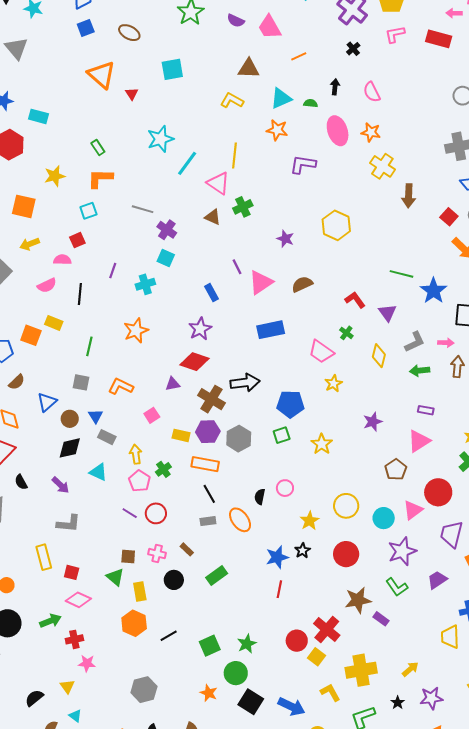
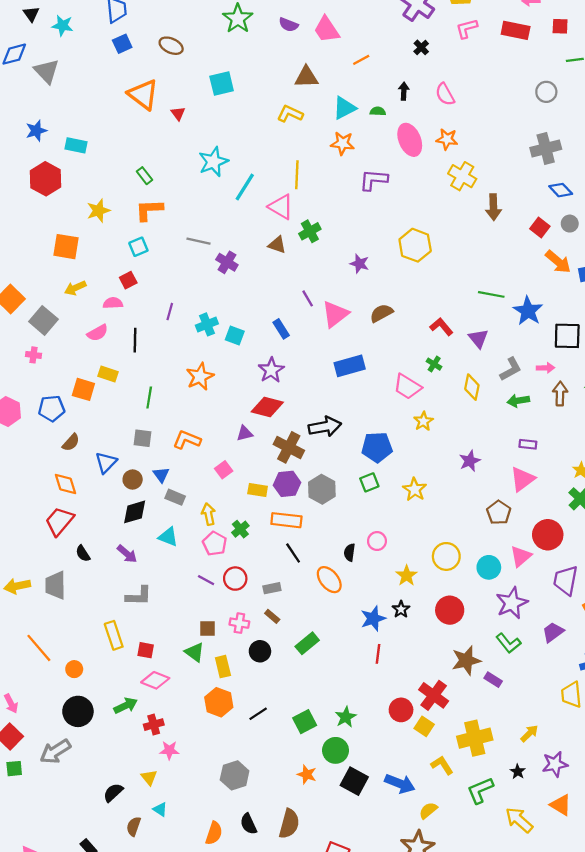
cyan square: (166, 258) -> (235, 336), moved
gray rectangle: (208, 521) -> (272, 588), moved

